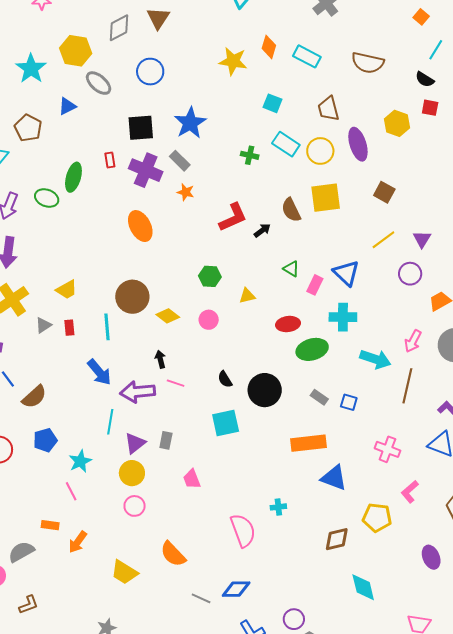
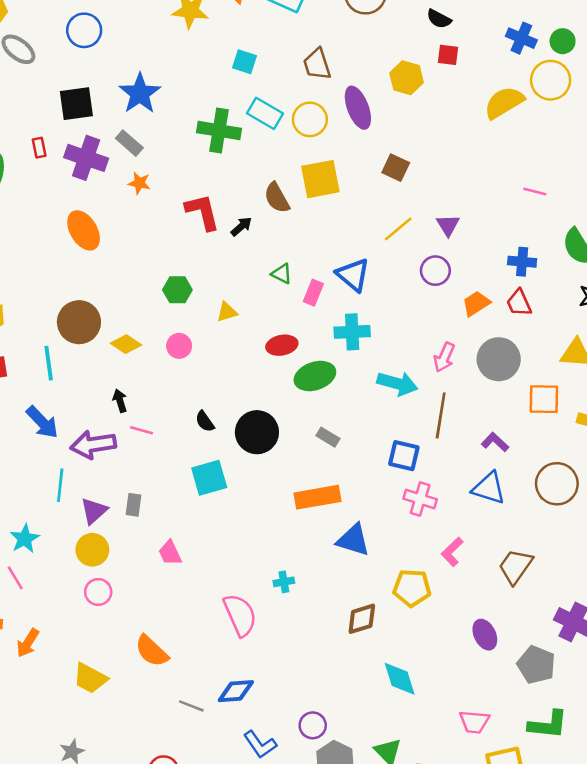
green cross: (250, 155) -> (219, 131), size x1.8
red L-shape: (233, 217) -> (203, 212), turned -76
blue square: (349, 402) -> (404, 456), moved, size x1.4

